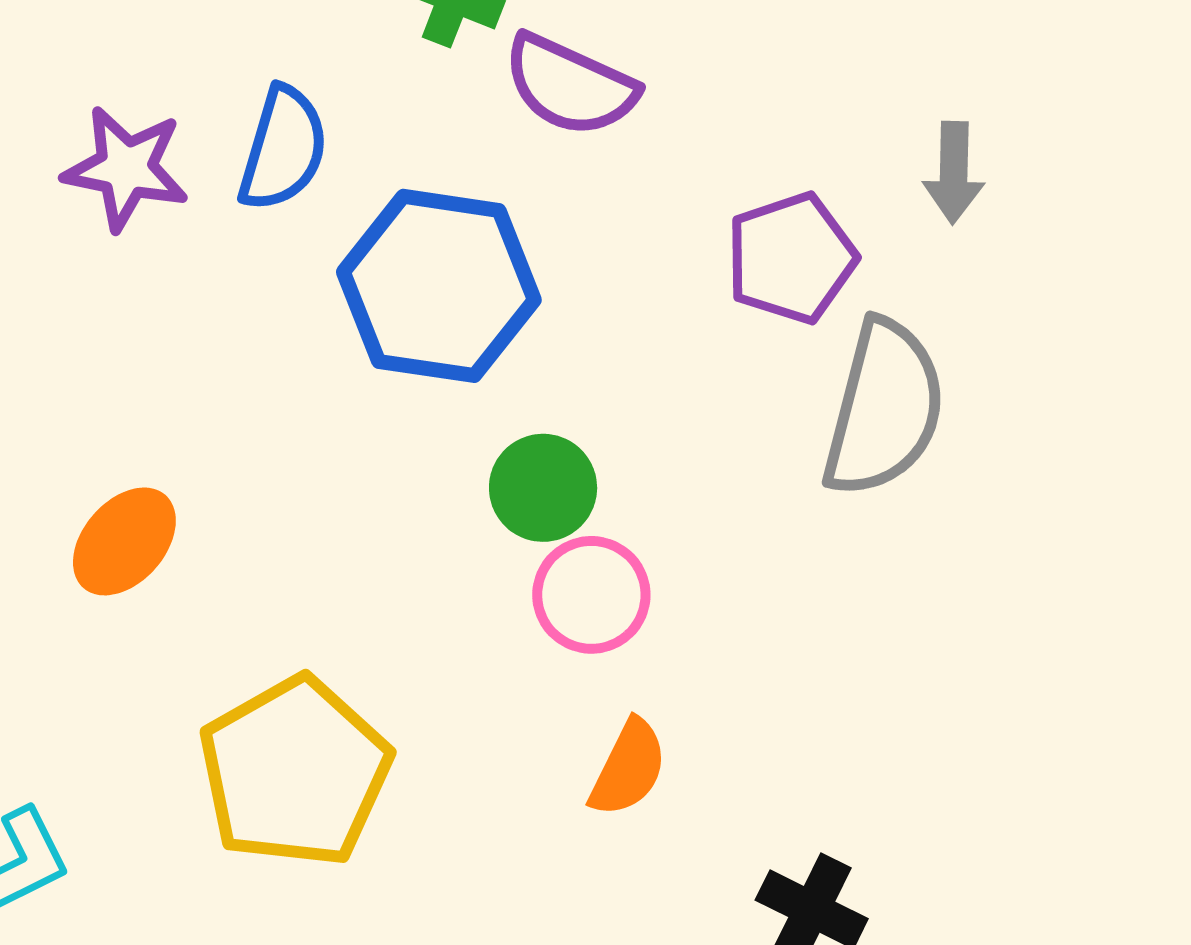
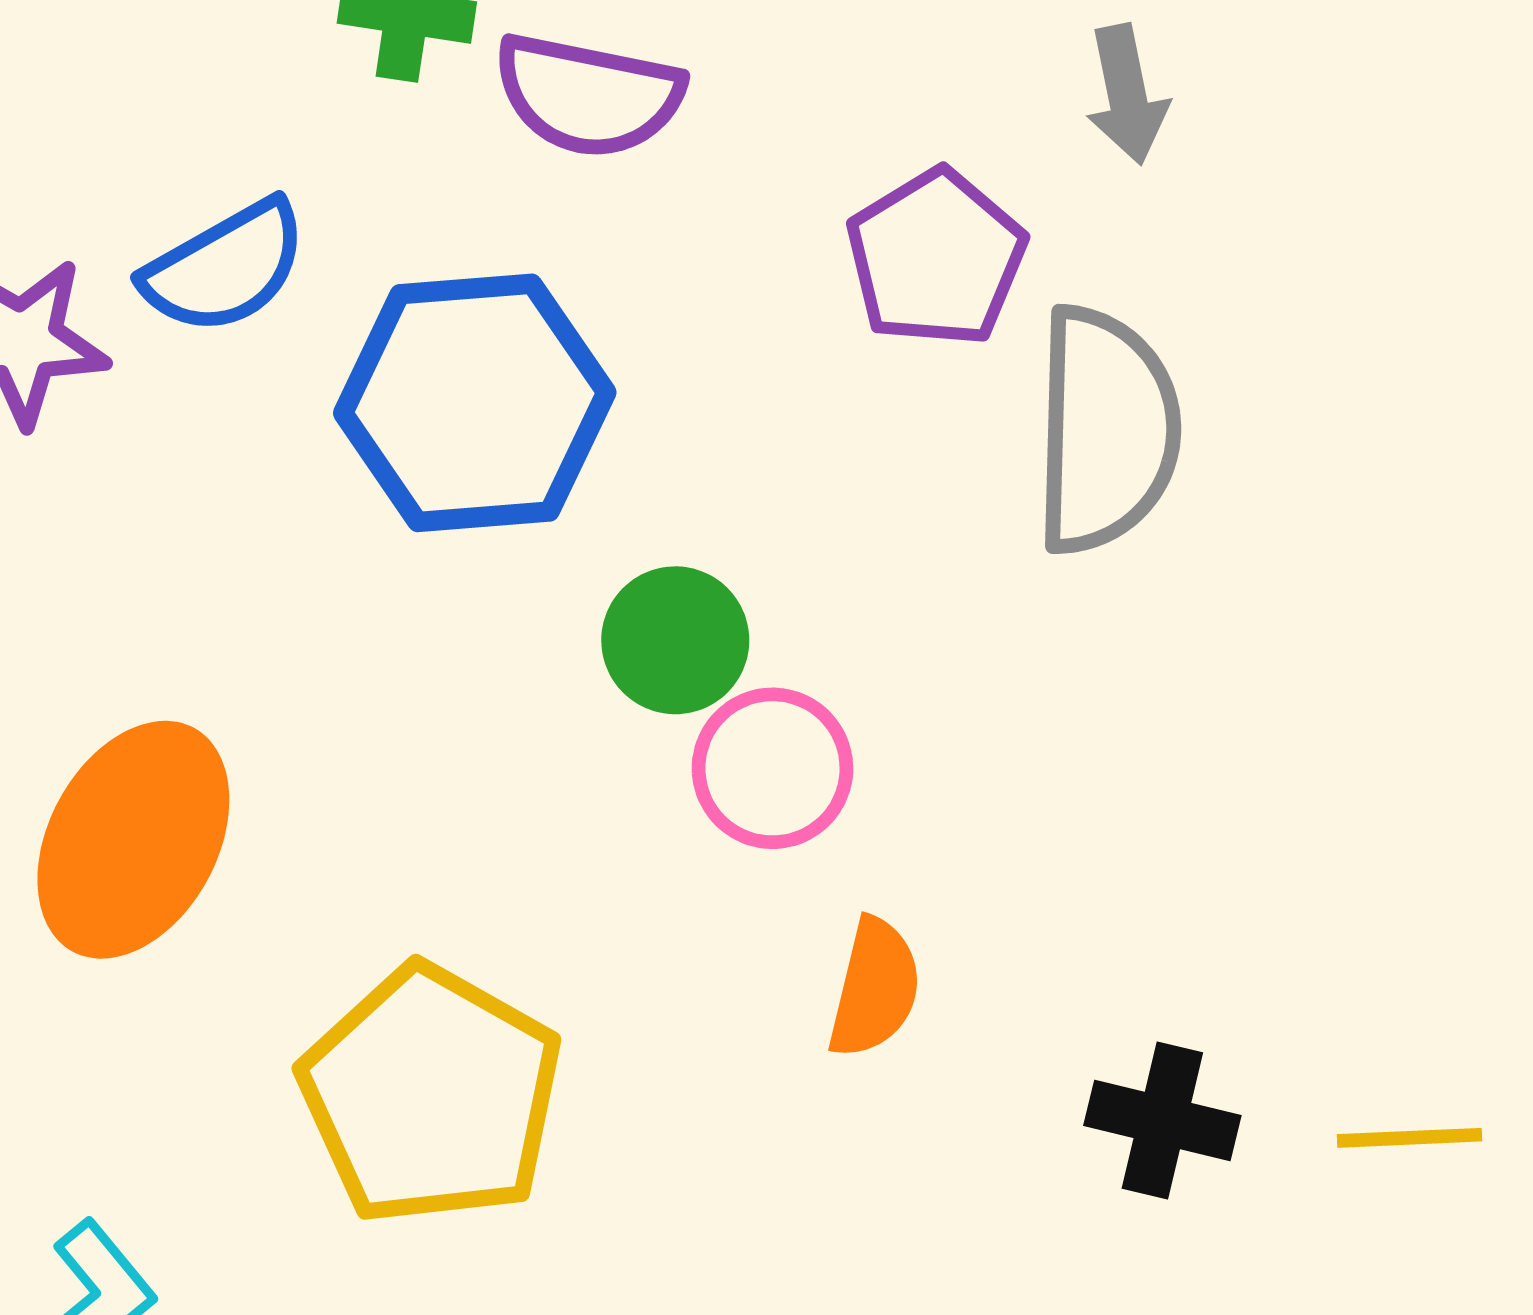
blue semicircle: (283, 149) -> (225, 267), turned 57
orange ellipse: (124, 541) -> (133, 840), size x1.5

